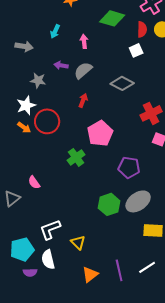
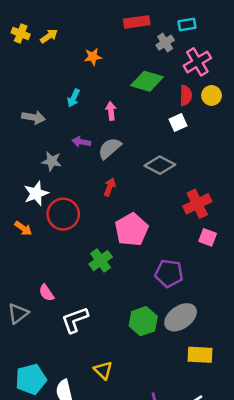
orange arrow: (24, 127) -> (23, 228), moved
white L-shape: (50, 229) -> (75, 320), moved

